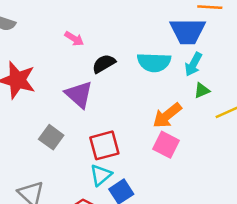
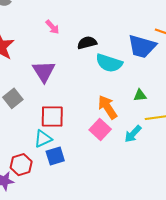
black semicircle: (104, 64) -> (87, 43), moved
cyan arrow: (193, 64) -> (133, 134), moved
orange arrow: (167, 115) -> (108, 107), turned 80

